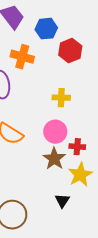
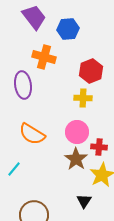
red hexagon: (70, 51) -> (91, 71), moved

